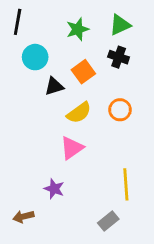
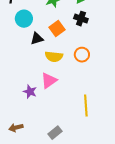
yellow semicircle: (79, 113) -> (54, 57), turned 42
purple star: (54, 189) -> (30, 92), moved
gray rectangle: (108, 221) -> (55, 133), moved

